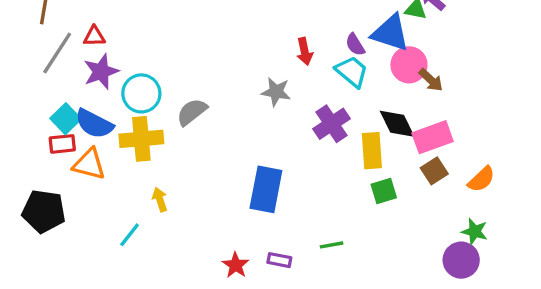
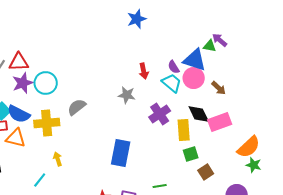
red triangle: (94, 36) -> (19, 62), size x1.5
pink circle: (409, 65) -> (194, 78), moved
cyan circle: (141, 93) -> (46, 83), moved
brown square: (434, 171) -> (206, 172), moved
orange semicircle: (481, 179) -> (249, 147), size x1.4
green star: (475, 231) -> (254, 165), moved

